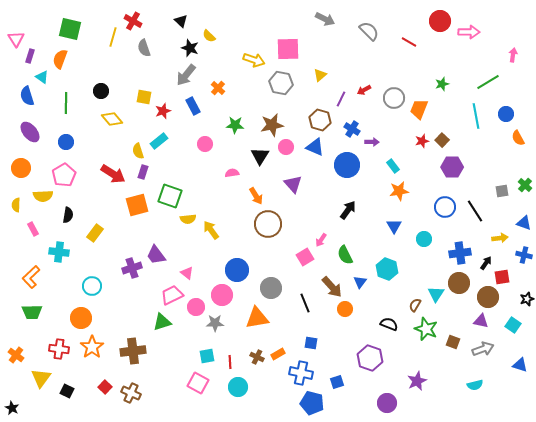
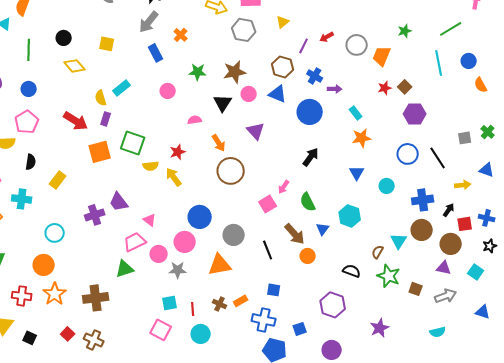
red star: (163, 111) -> (178, 152), moved
blue cross: (524, 255) -> (487, 218), moved
purple circle: (387, 403) -> (332, 350), moved

